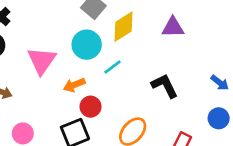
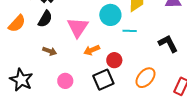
cyan line: (112, 67) -> (130, 31), turned 40
orange arrow: (74, 85) -> (92, 50), moved

